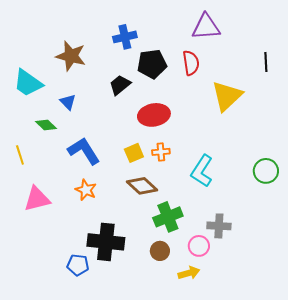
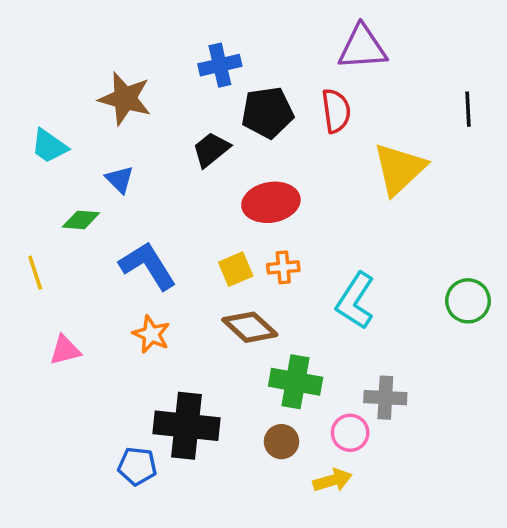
cyan trapezoid: (28, 83) -> (49, 146), size x0.7
green diamond: (46, 125) -> (81, 220), turned -40
pink triangle: (37, 199) -> (65, 350), size x0.7
green cross: (168, 217) -> (296, 382), turned 32

